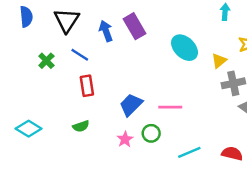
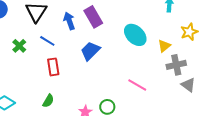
blue trapezoid: (131, 105) -> (90, 51), moved
pink line: (170, 107) -> (137, 85), moved, turned 30
green semicircle: (81, 126) -> (48, 101), turned -40

